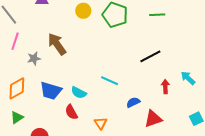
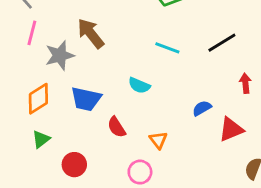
gray star: (34, 59) -> (60, 55), size x1.5
cyan line: (110, 81) -> (167, 48), moved
cyan semicircle: (79, 93) -> (139, 85), moved

